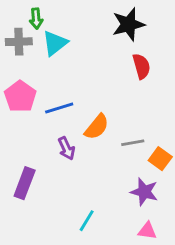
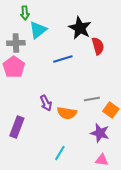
black star: (128, 24) -> (80, 28), moved, turned -30
gray cross: (19, 42) -> (16, 43), moved
blue line: (59, 108) -> (63, 59), moved
orange semicircle: (97, 127) -> (67, 113), moved, turned 60

